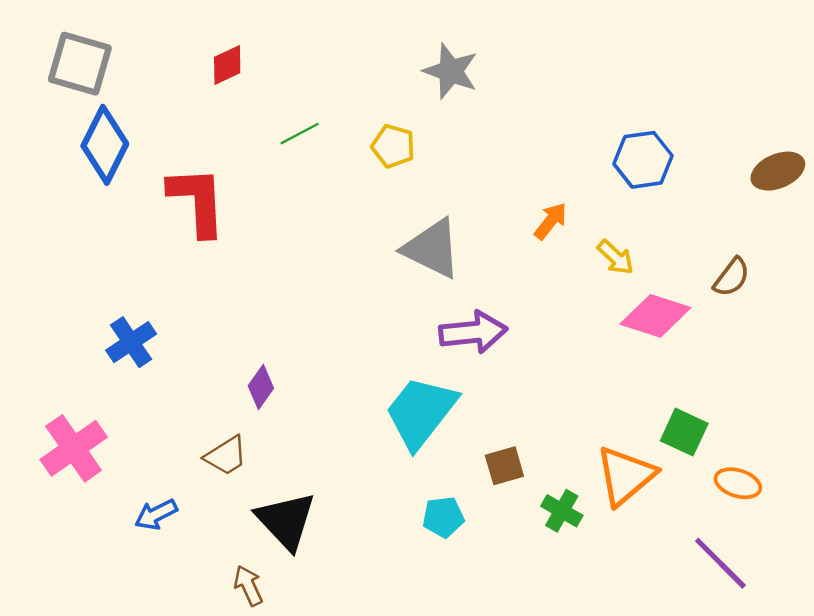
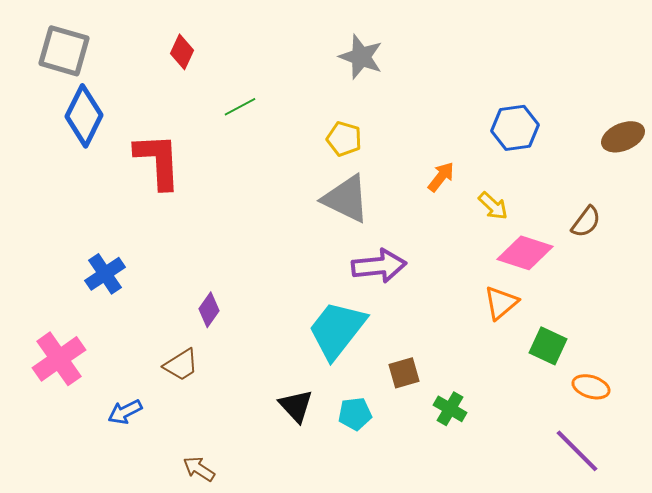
red diamond: (227, 65) -> (182, 52), turned -40
yellow pentagon: (393, 146) -> (344, 139), moved
orange triangle: (626, 476) -> (501, 303), moved, size x0.7
black triangle: (286, 521) -> (296, 406), moved, size x0.7
brown arrow: (248, 586) -> (199, 469), turned -32

